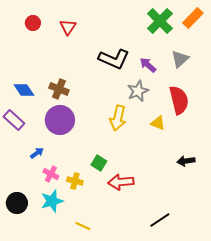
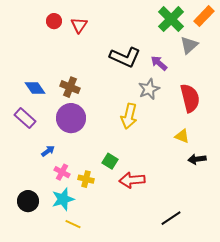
red circle: (33, 23) -> (54, 21), moved
gray triangle: (180, 59) -> (189, 45), moved
yellow triangle: (158, 123) -> (182, 136), moved
yellow line: (83, 226) -> (73, 224), moved

